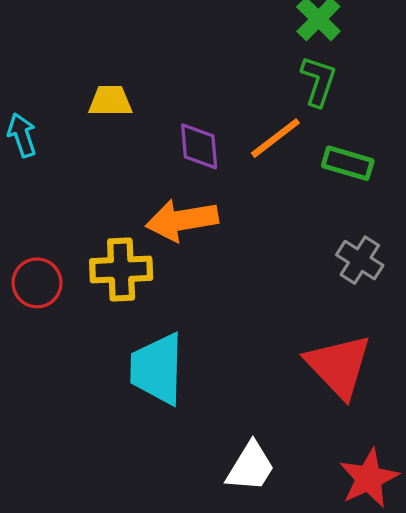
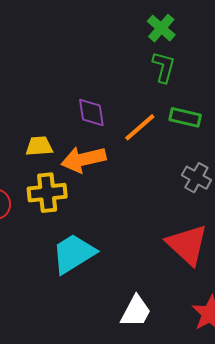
yellow trapezoid: (110, 101) -> (39, 146), moved
orange line: (275, 138) -> (140, 127), moved
cyan trapezoid: (157, 369) -> (74, 254), turned 60

